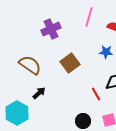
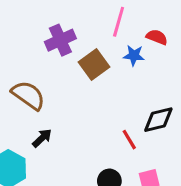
blue star: (106, 52) -> (134, 55), moved
brown square: (70, 63) -> (94, 65), moved

